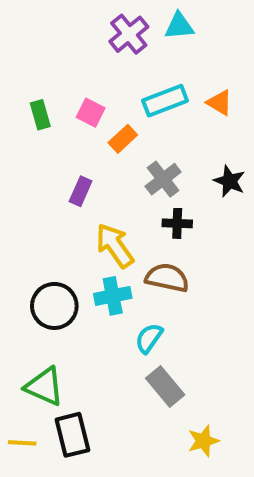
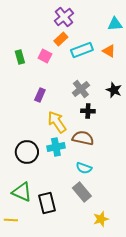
cyan triangle: (179, 26) -> (115, 24), moved
orange rectangle: (123, 139) -> (61, 39), moved
cyan semicircle: (149, 338) -> (84, 168), moved, turned -105
black rectangle: (72, 435) -> (47, 203), moved

